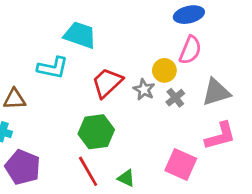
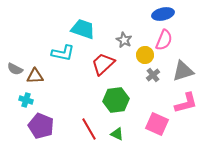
gray star: (144, 90) -> (124, 40), moved
green hexagon: (96, 132) -> (116, 100), moved

